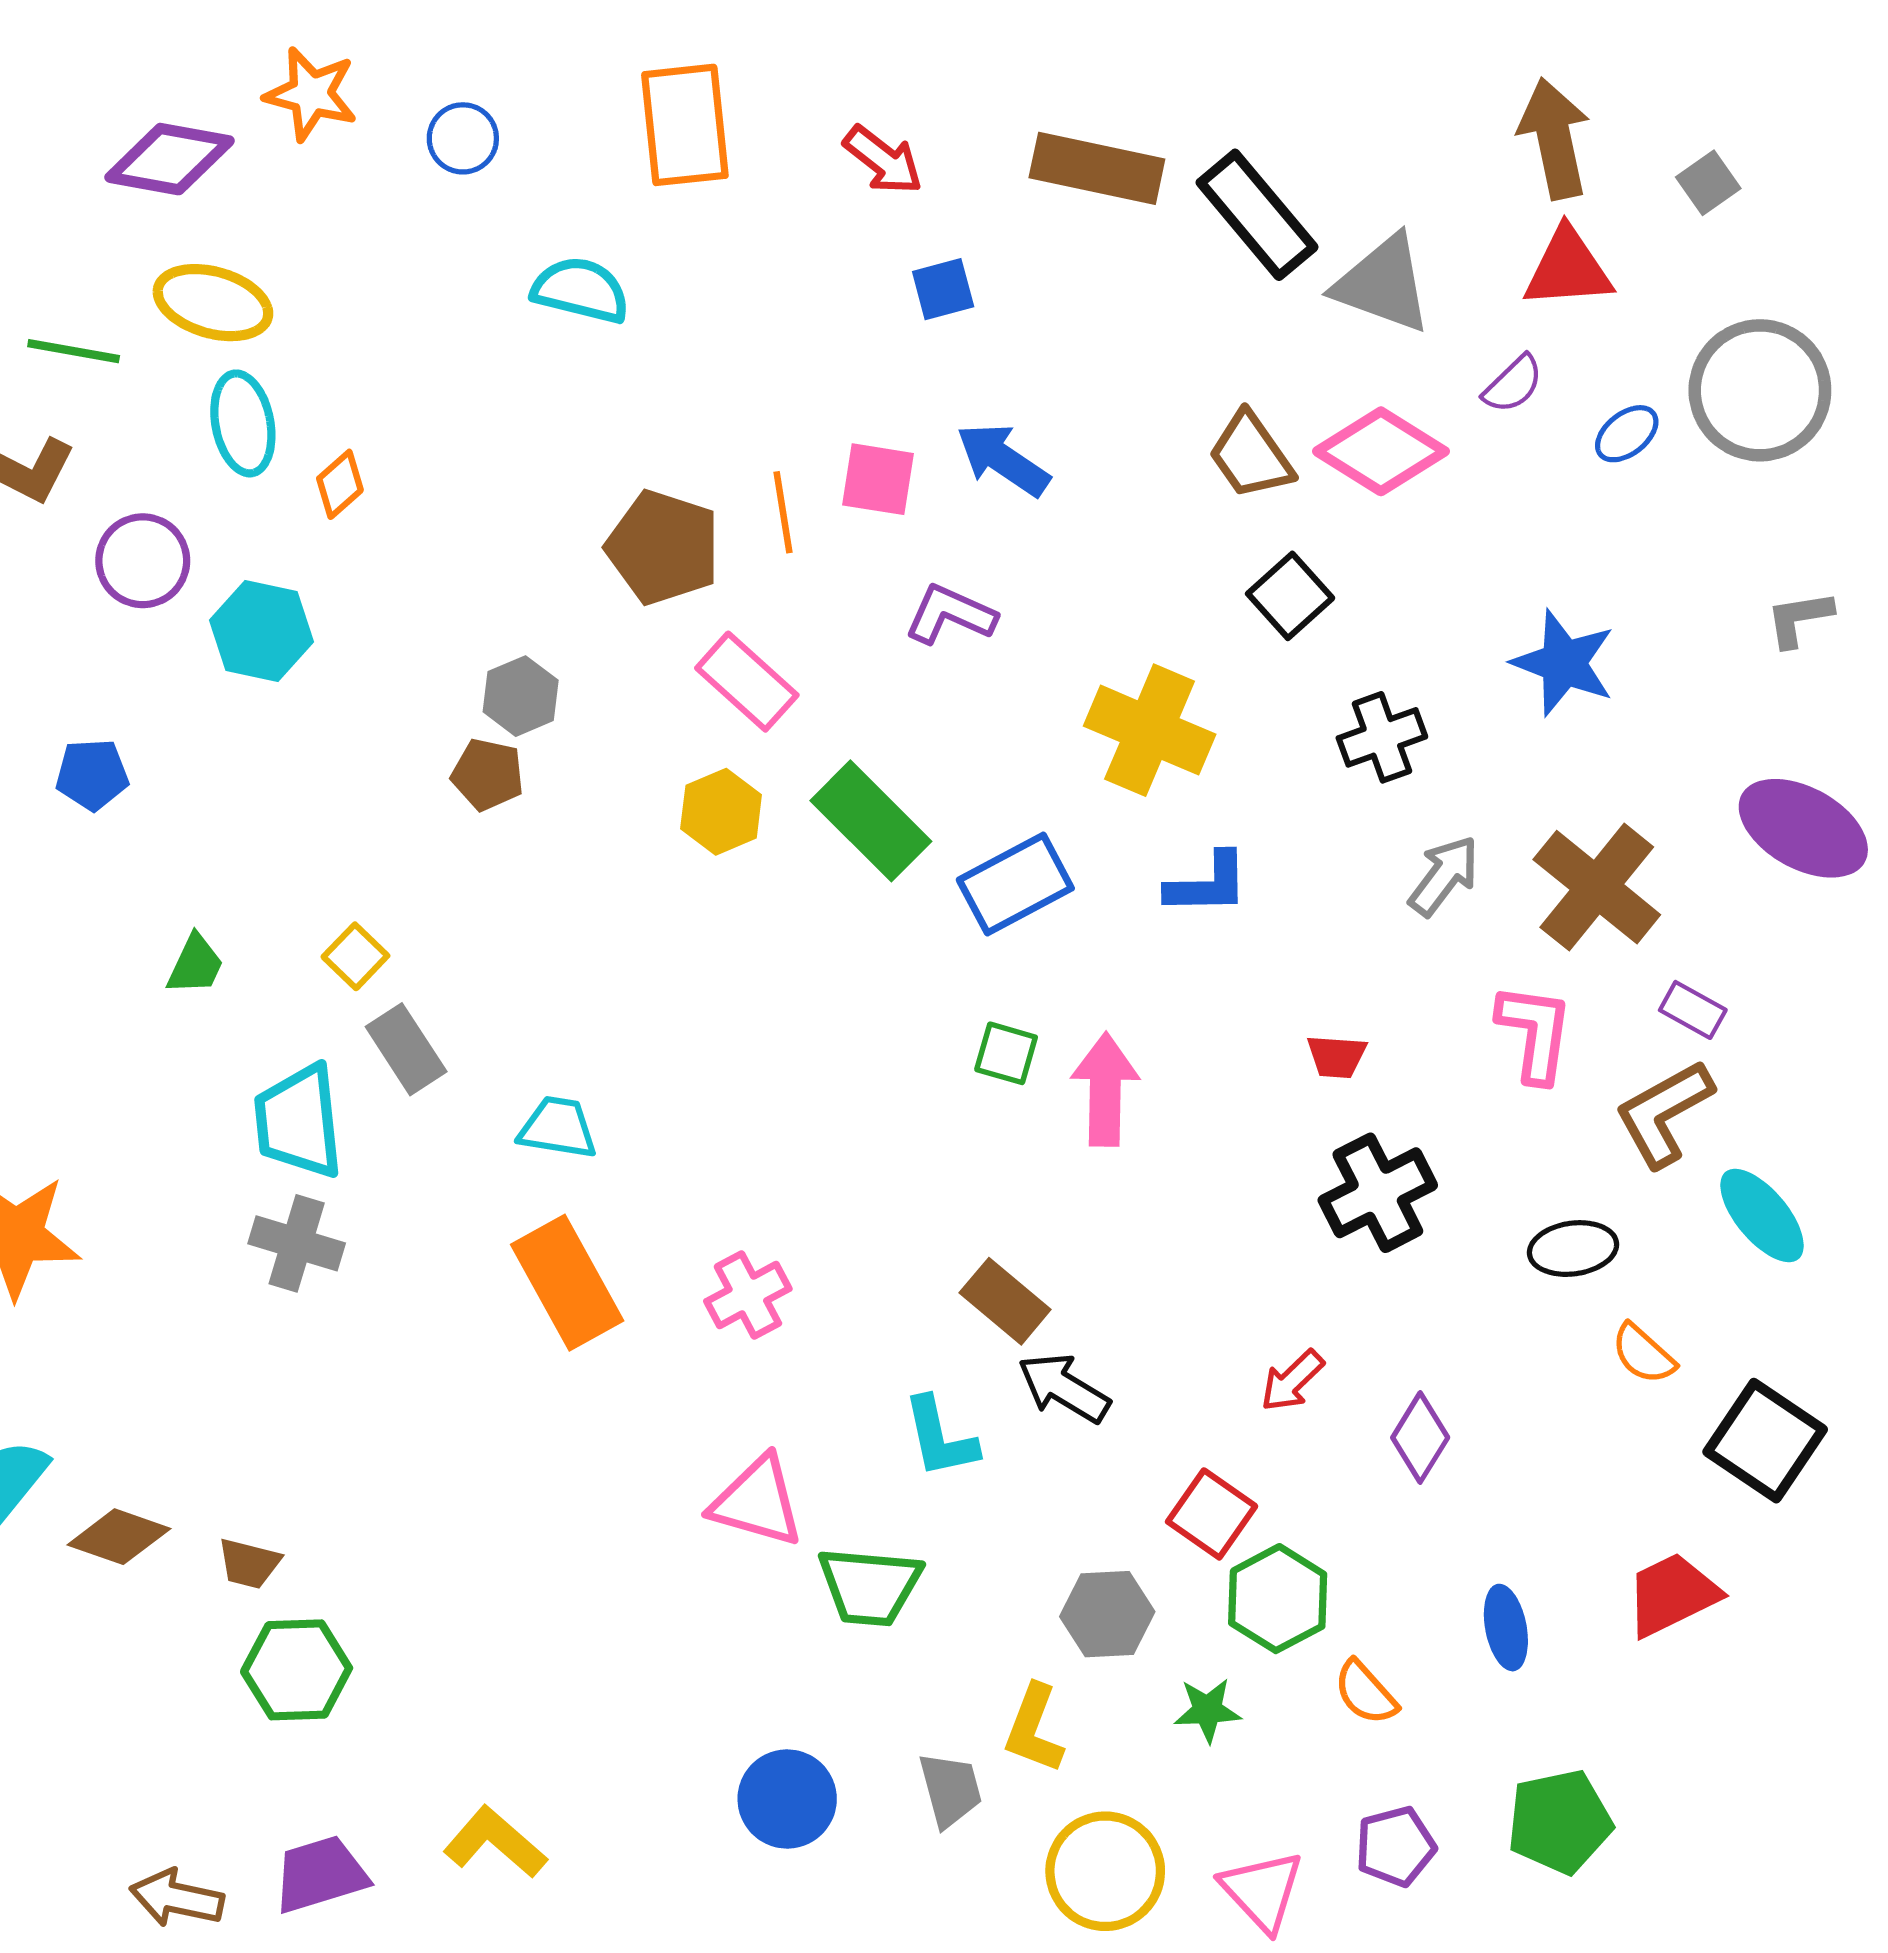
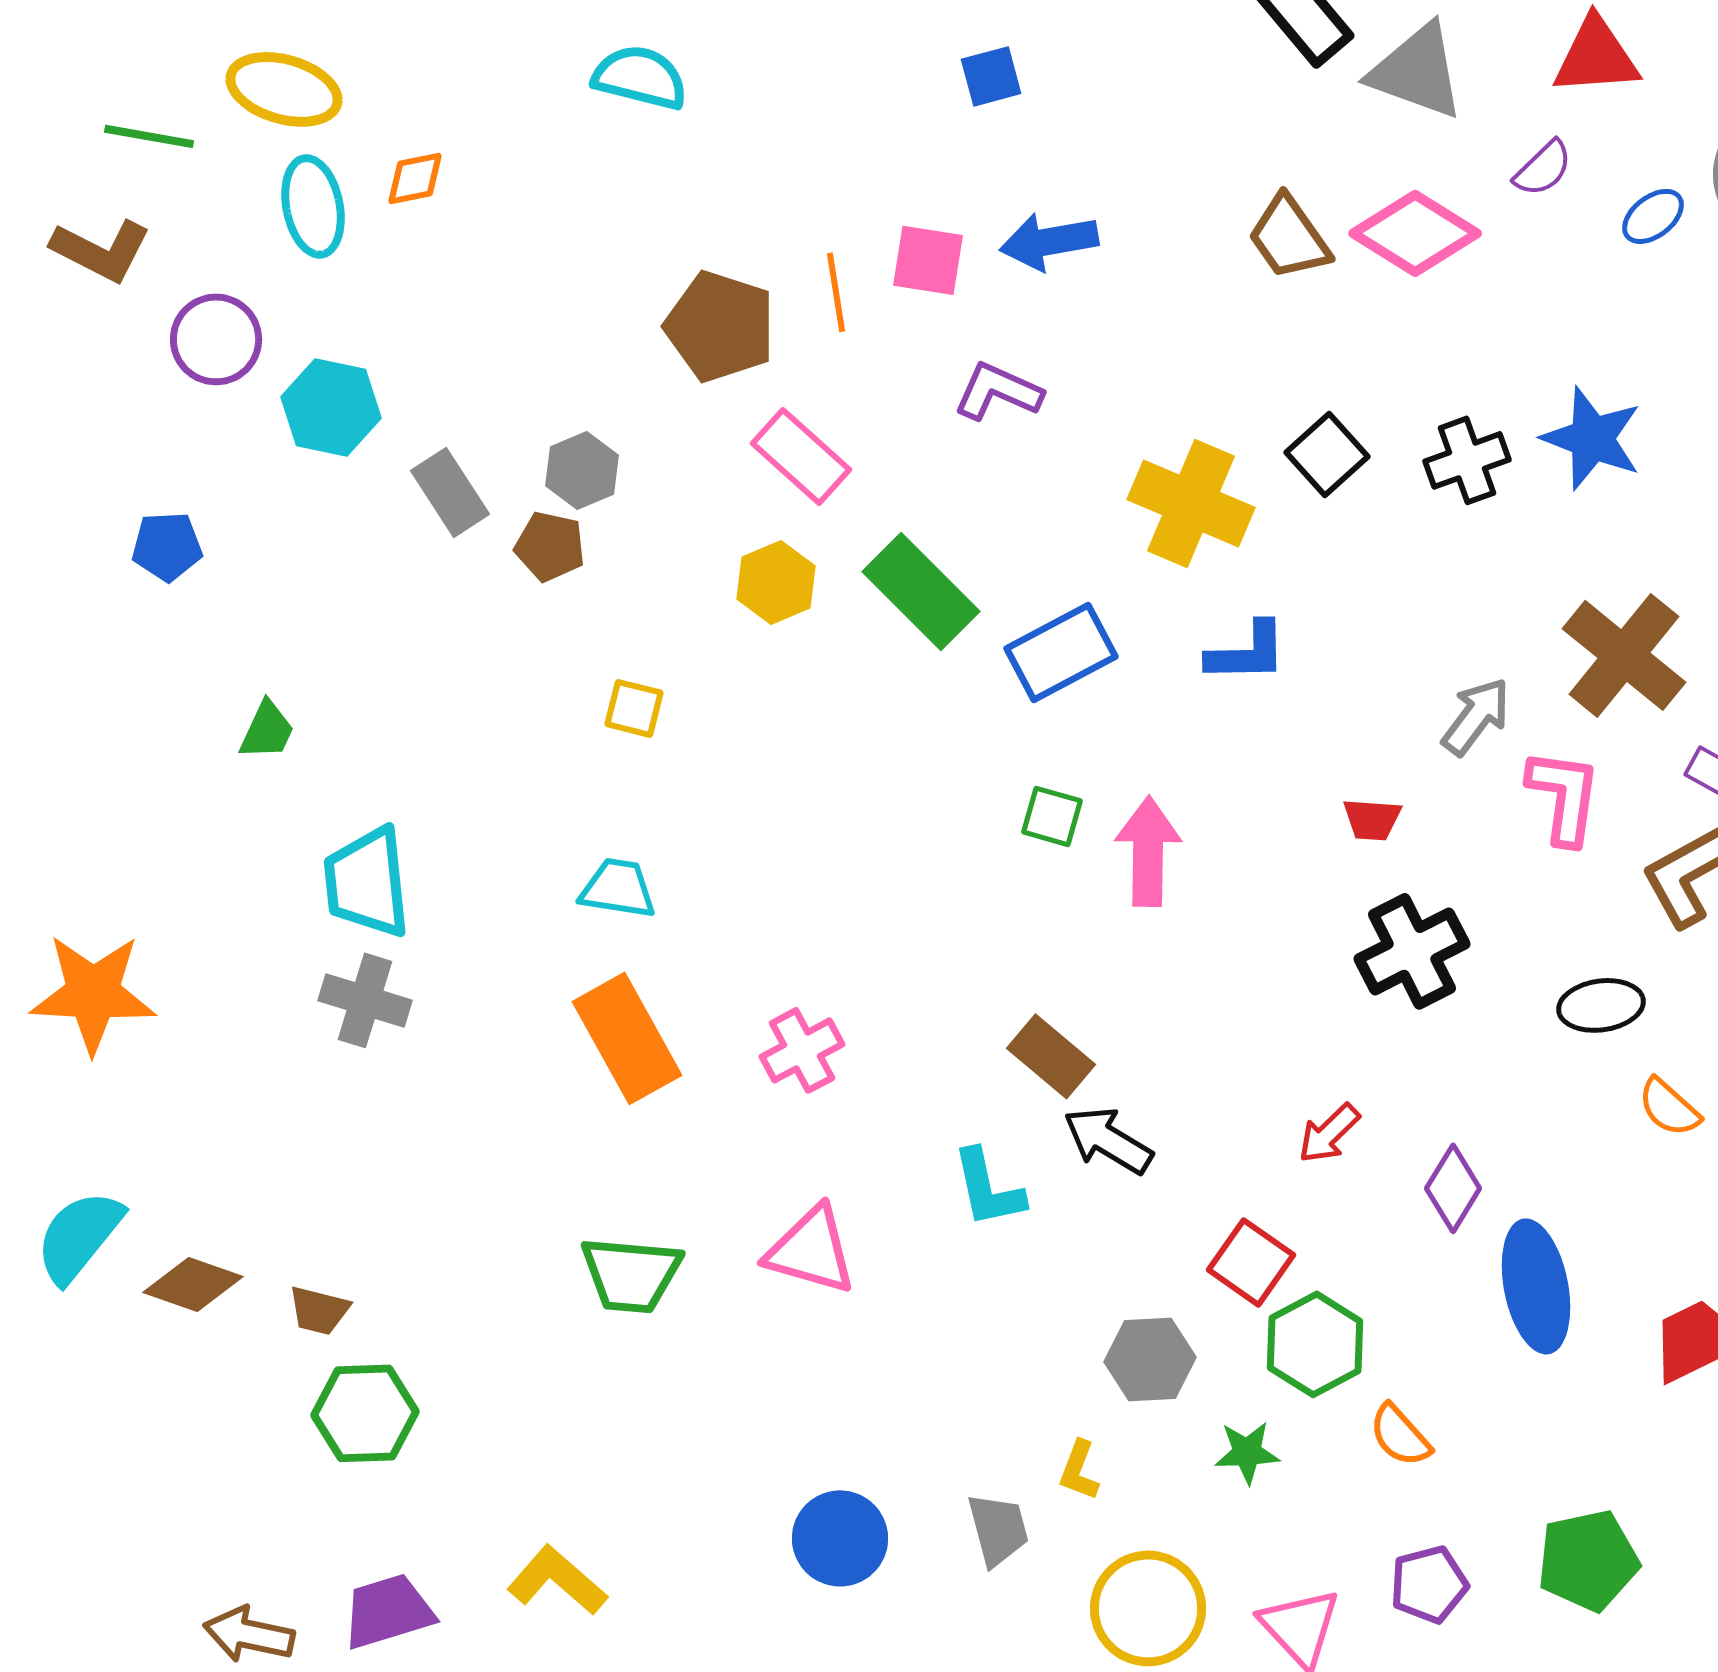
blue arrow: (1003, 460) -> (1049, 241), turned -44
orange diamond: (340, 484) -> (415, 178), moved, turned 30
black square: (1290, 596) -> (1327, 454), moved
black cross: (1382, 737) -> (1467, 460), moved
gray arrow: (1444, 876) -> (1476, 716), moved
yellow square: (355, 956) -> (634, 708), moved, turned -30
gray rectangle: (406, 1049) -> (450, 492), moved
green trapezoid: (870, 1586) -> (631, 1274), moved
blue ellipse: (1506, 1628) -> (1536, 1286), moved, size x1.6
yellow L-shape: (1034, 1729) -> (1079, 1470), size x0.7

